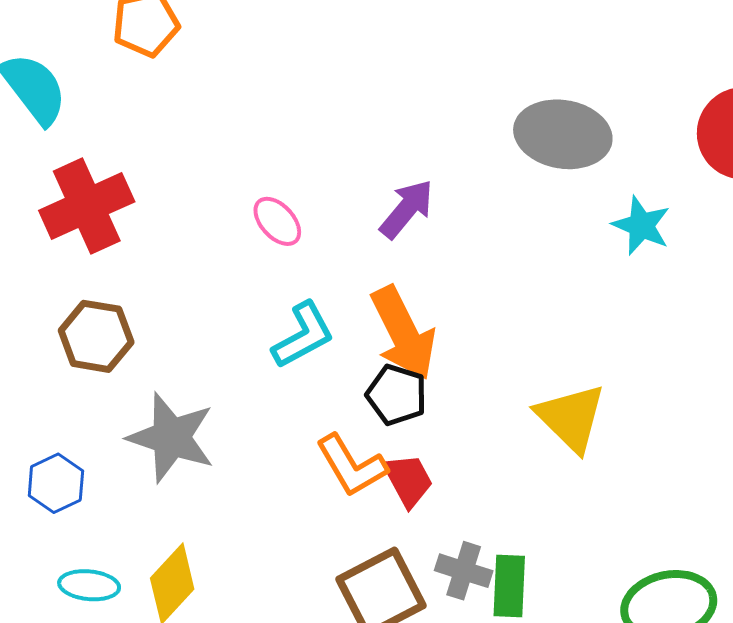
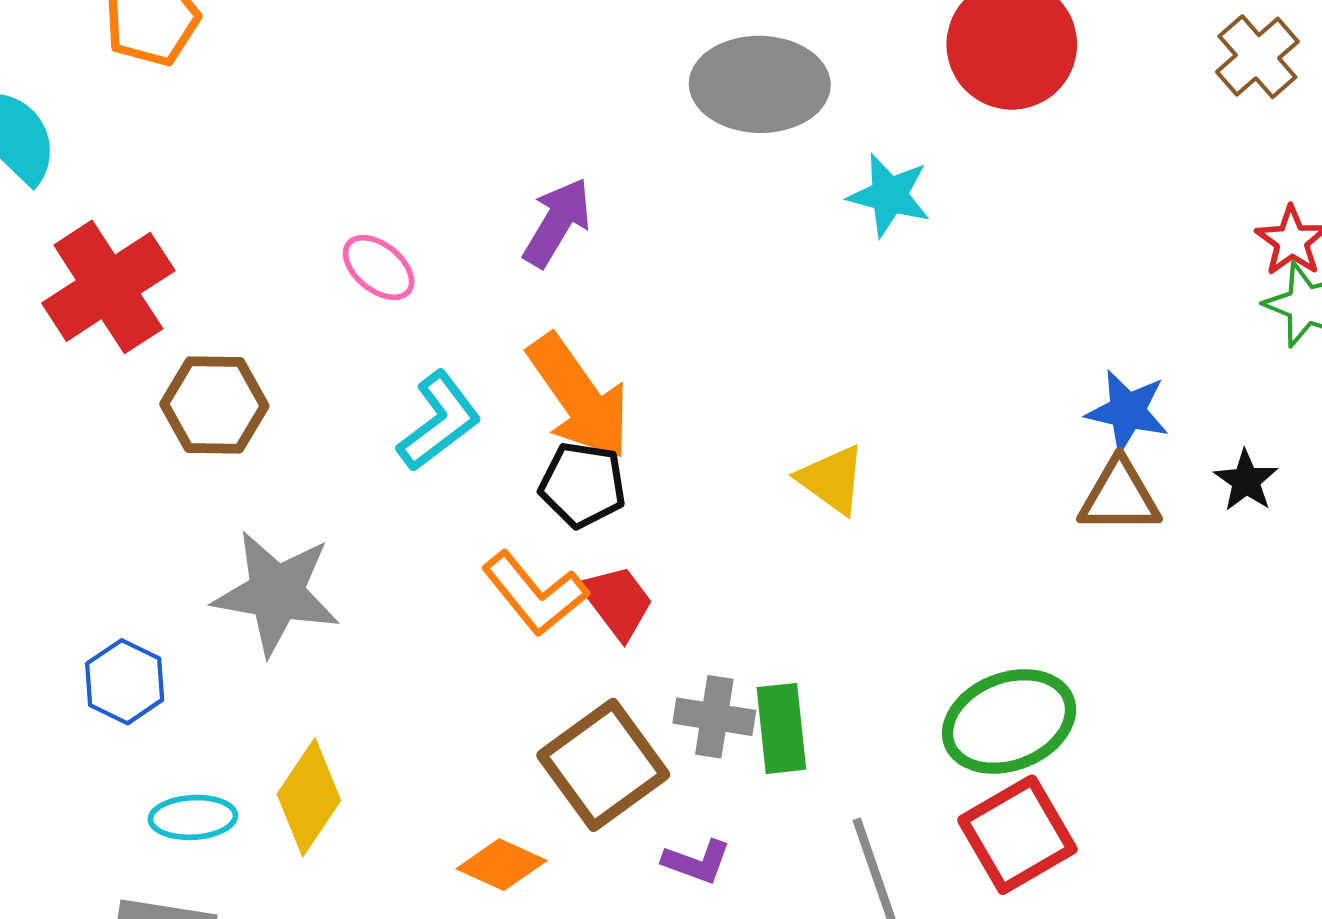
brown hexagon: (96, 336) -> (214, 405), moved
yellow triangle: (571, 418) -> (832, 479), size x0.7

